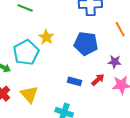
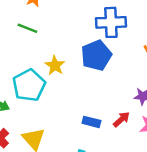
blue pentagon: (86, 44) -> (96, 55), moved, turned -30

